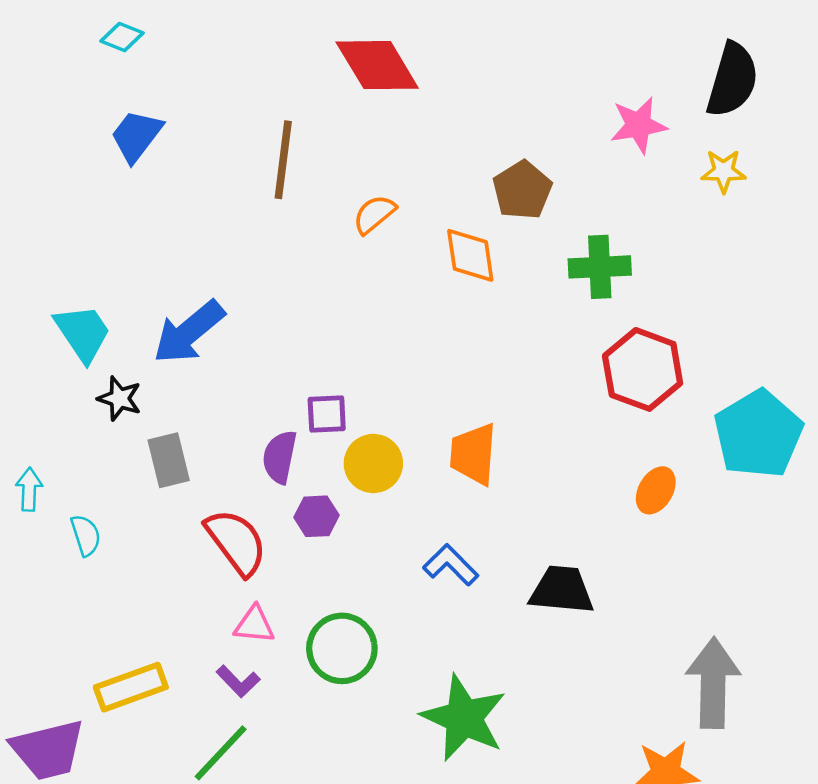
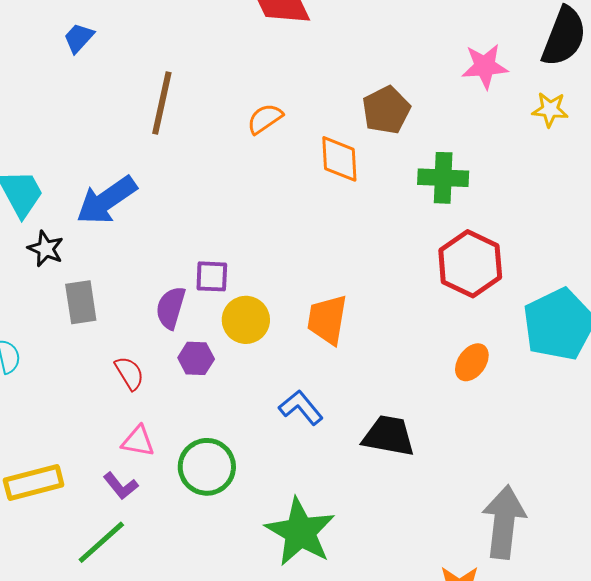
blue trapezoid: (136, 136) -> (79, 38), size x0.7
brown line: (283, 160) -> (162, 103), moved
red semicircle: (236, 542) -> (129, 373), size x0.6

